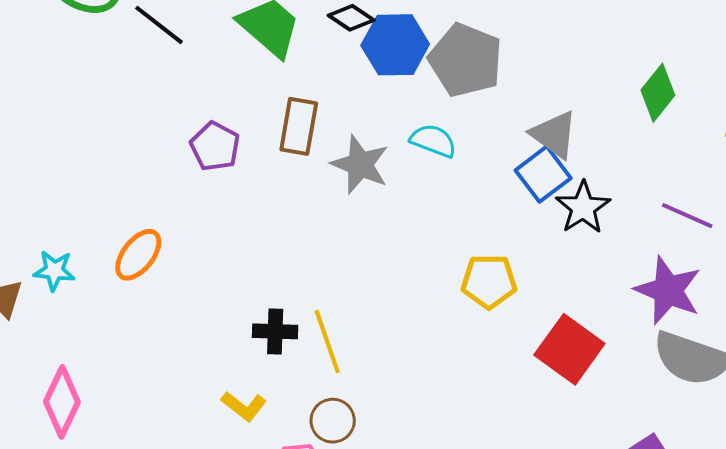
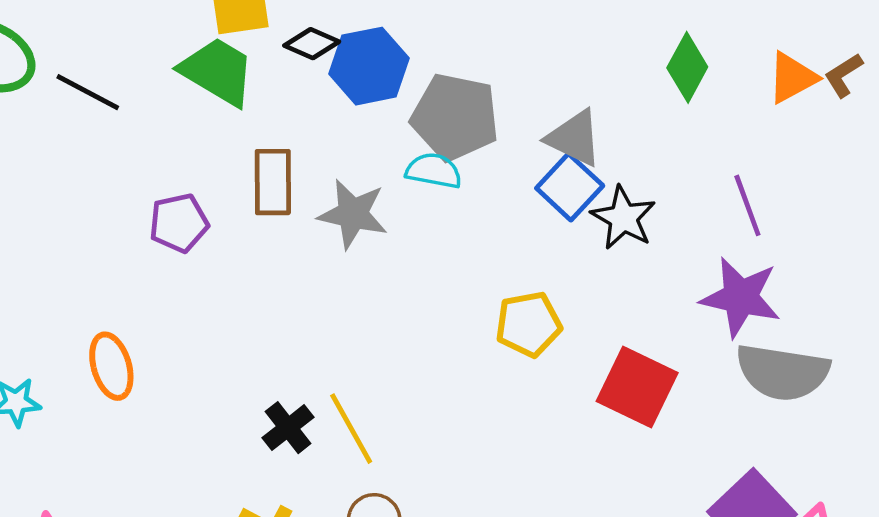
gray pentagon: (466, 60) -> (455, 117), moved
purple pentagon: (215, 146) -> (179, 223), turned -30
purple line: (687, 216) -> (747, 205), turned 56
orange ellipse: (138, 255) -> (111, 366), turned -44
black cross: (275, 331) -> (288, 428), turned -30

